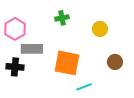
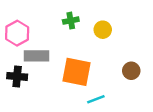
yellow circle: (100, 29) -> (103, 30), moved

